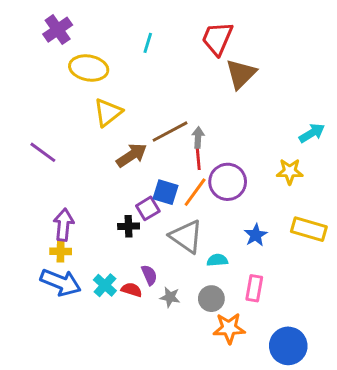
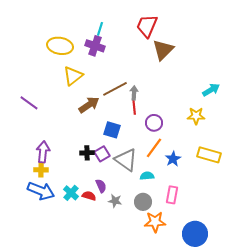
purple cross: (58, 30) -> (95, 46), moved, turned -36
purple circle: (228, 182) -> (154, 123), size x0.7
orange line: (195, 192) -> (154, 148), moved
purple square: (148, 208) -> (102, 154), moved

